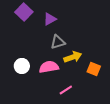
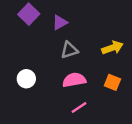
yellow arrow: (73, 57) -> (112, 48), moved
pink semicircle: (49, 67) -> (74, 80), moved

